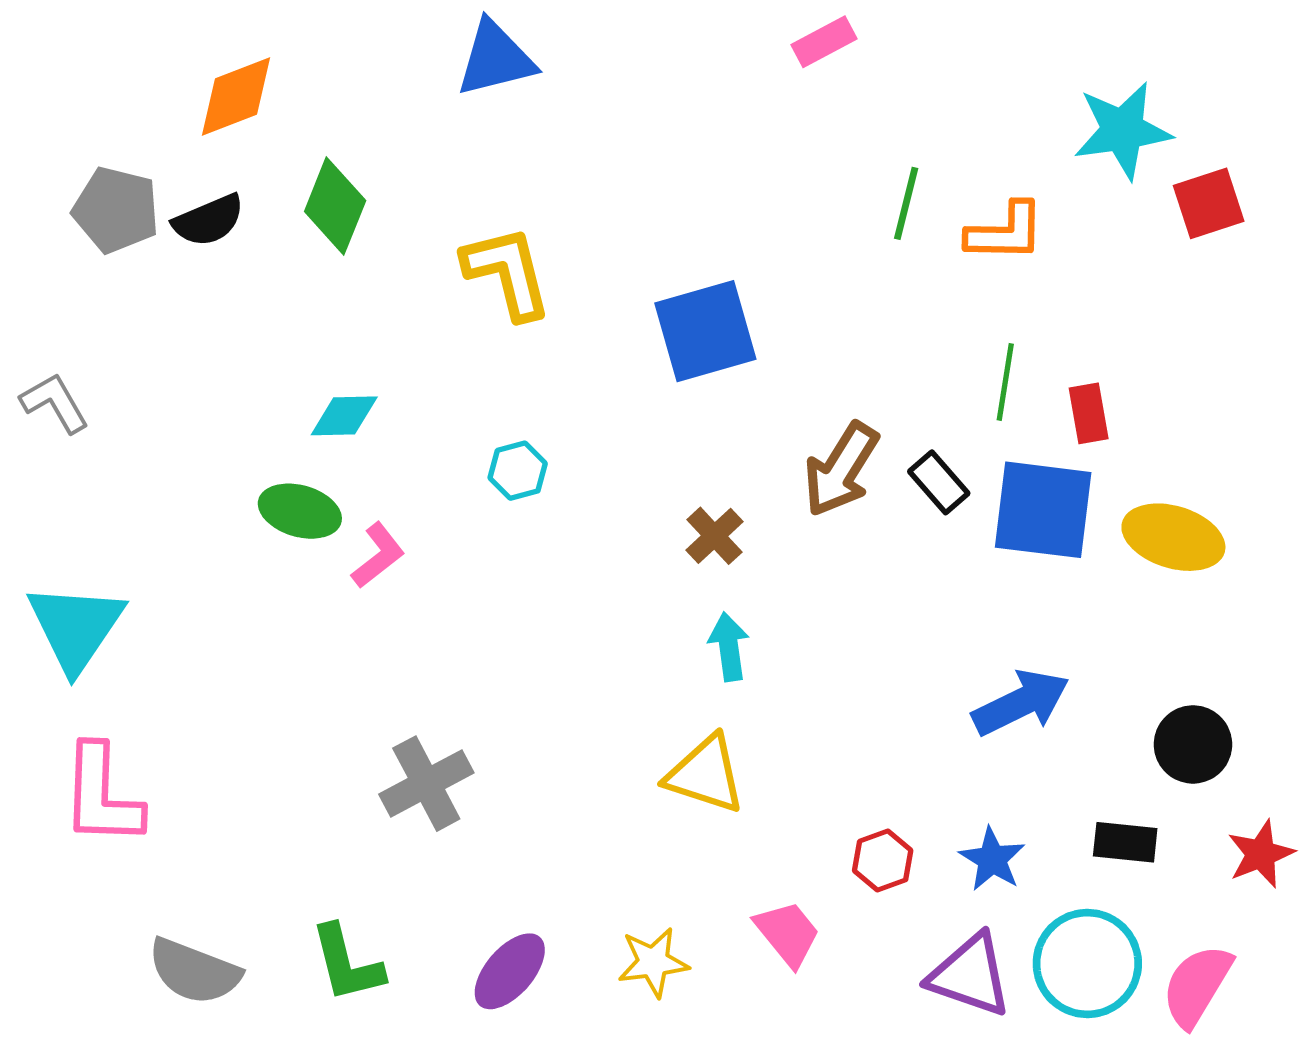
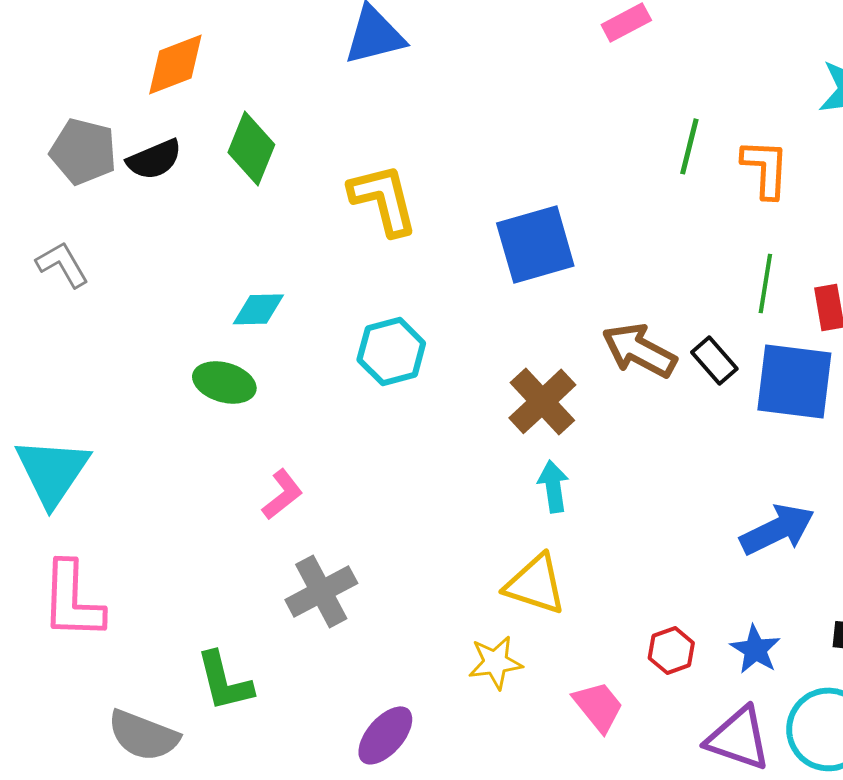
orange L-shape: (1005, 232) -> (765, 168), turned -88
gray L-shape: (55, 403) -> (62, 264), moved
brown arrow: (841, 469) -> (639, 350), turned 86
cyan hexagon: (518, 471) -> (391, 351), size x1.5
brown cross: (714, 536) -> (542, 401), size x1.5
pink L-shape: (378, 555) -> (282, 494), moved
yellow star: (653, 962) -> (495, 662), moved
green L-shape: (347, 964) -> (224, 681), moved

